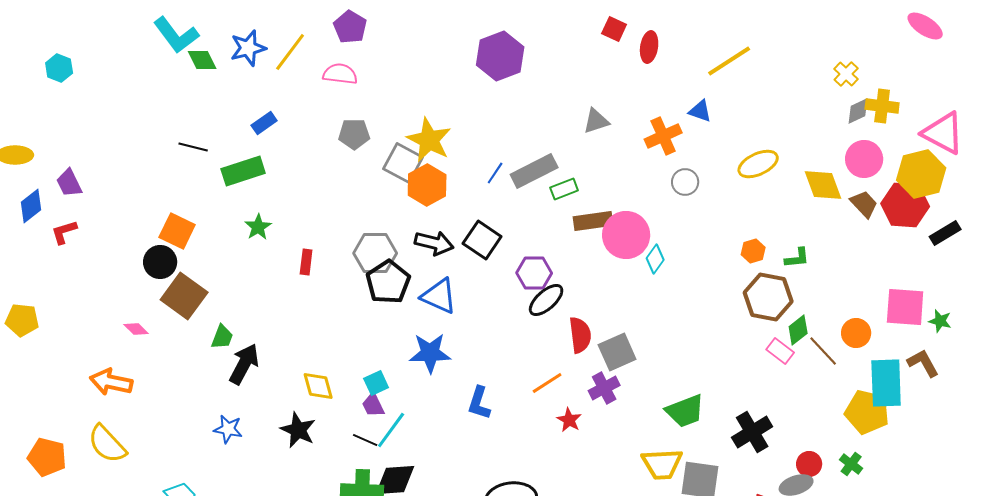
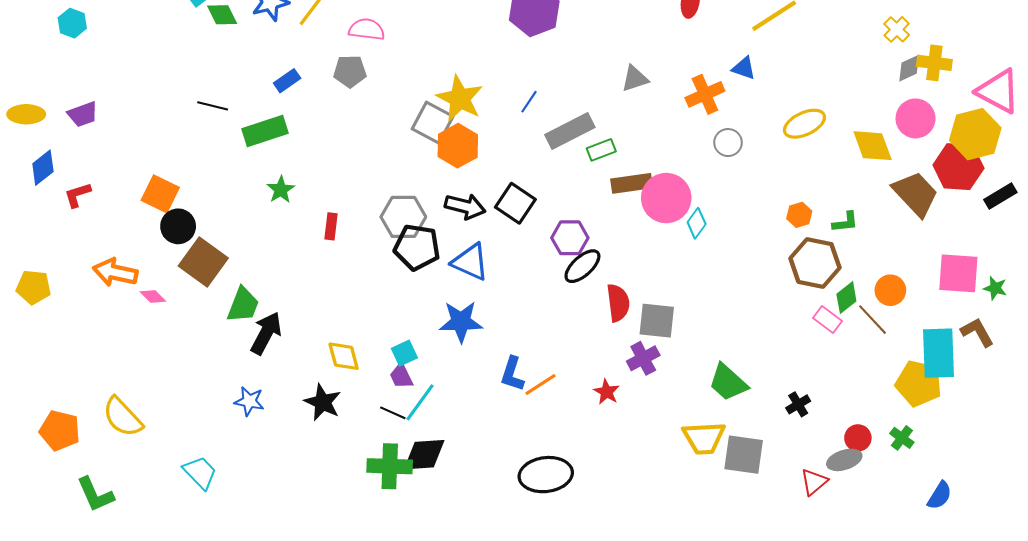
gray pentagon: (354, 134) -> (350, 71), moved
blue line: (495, 173) -> (529, 102), moved
purple trapezoid: (69, 183) -> (83, 114), moved, turned -84
brown trapezoid: (864, 204) -> (916, 194), moved, size x1.6
orange square: (177, 231) -> (160, 194), moved
black pentagon: (388, 282) -> (417, 247), turned -30
orange circle: (856, 333) -> (890, 290), moved
green trapezoid: (222, 337) -> (243, 305), size x1.4
gray square: (617, 352) -> (657, 321), turned 30
orange arrow: (111, 382) -> (115, 272), moved
orange line: (547, 383) -> (541, 384), moved
green trapezoid: (685, 411) -> (728, 382), turned 63
black cross: (752, 432) -> (798, 404), size x0.6

